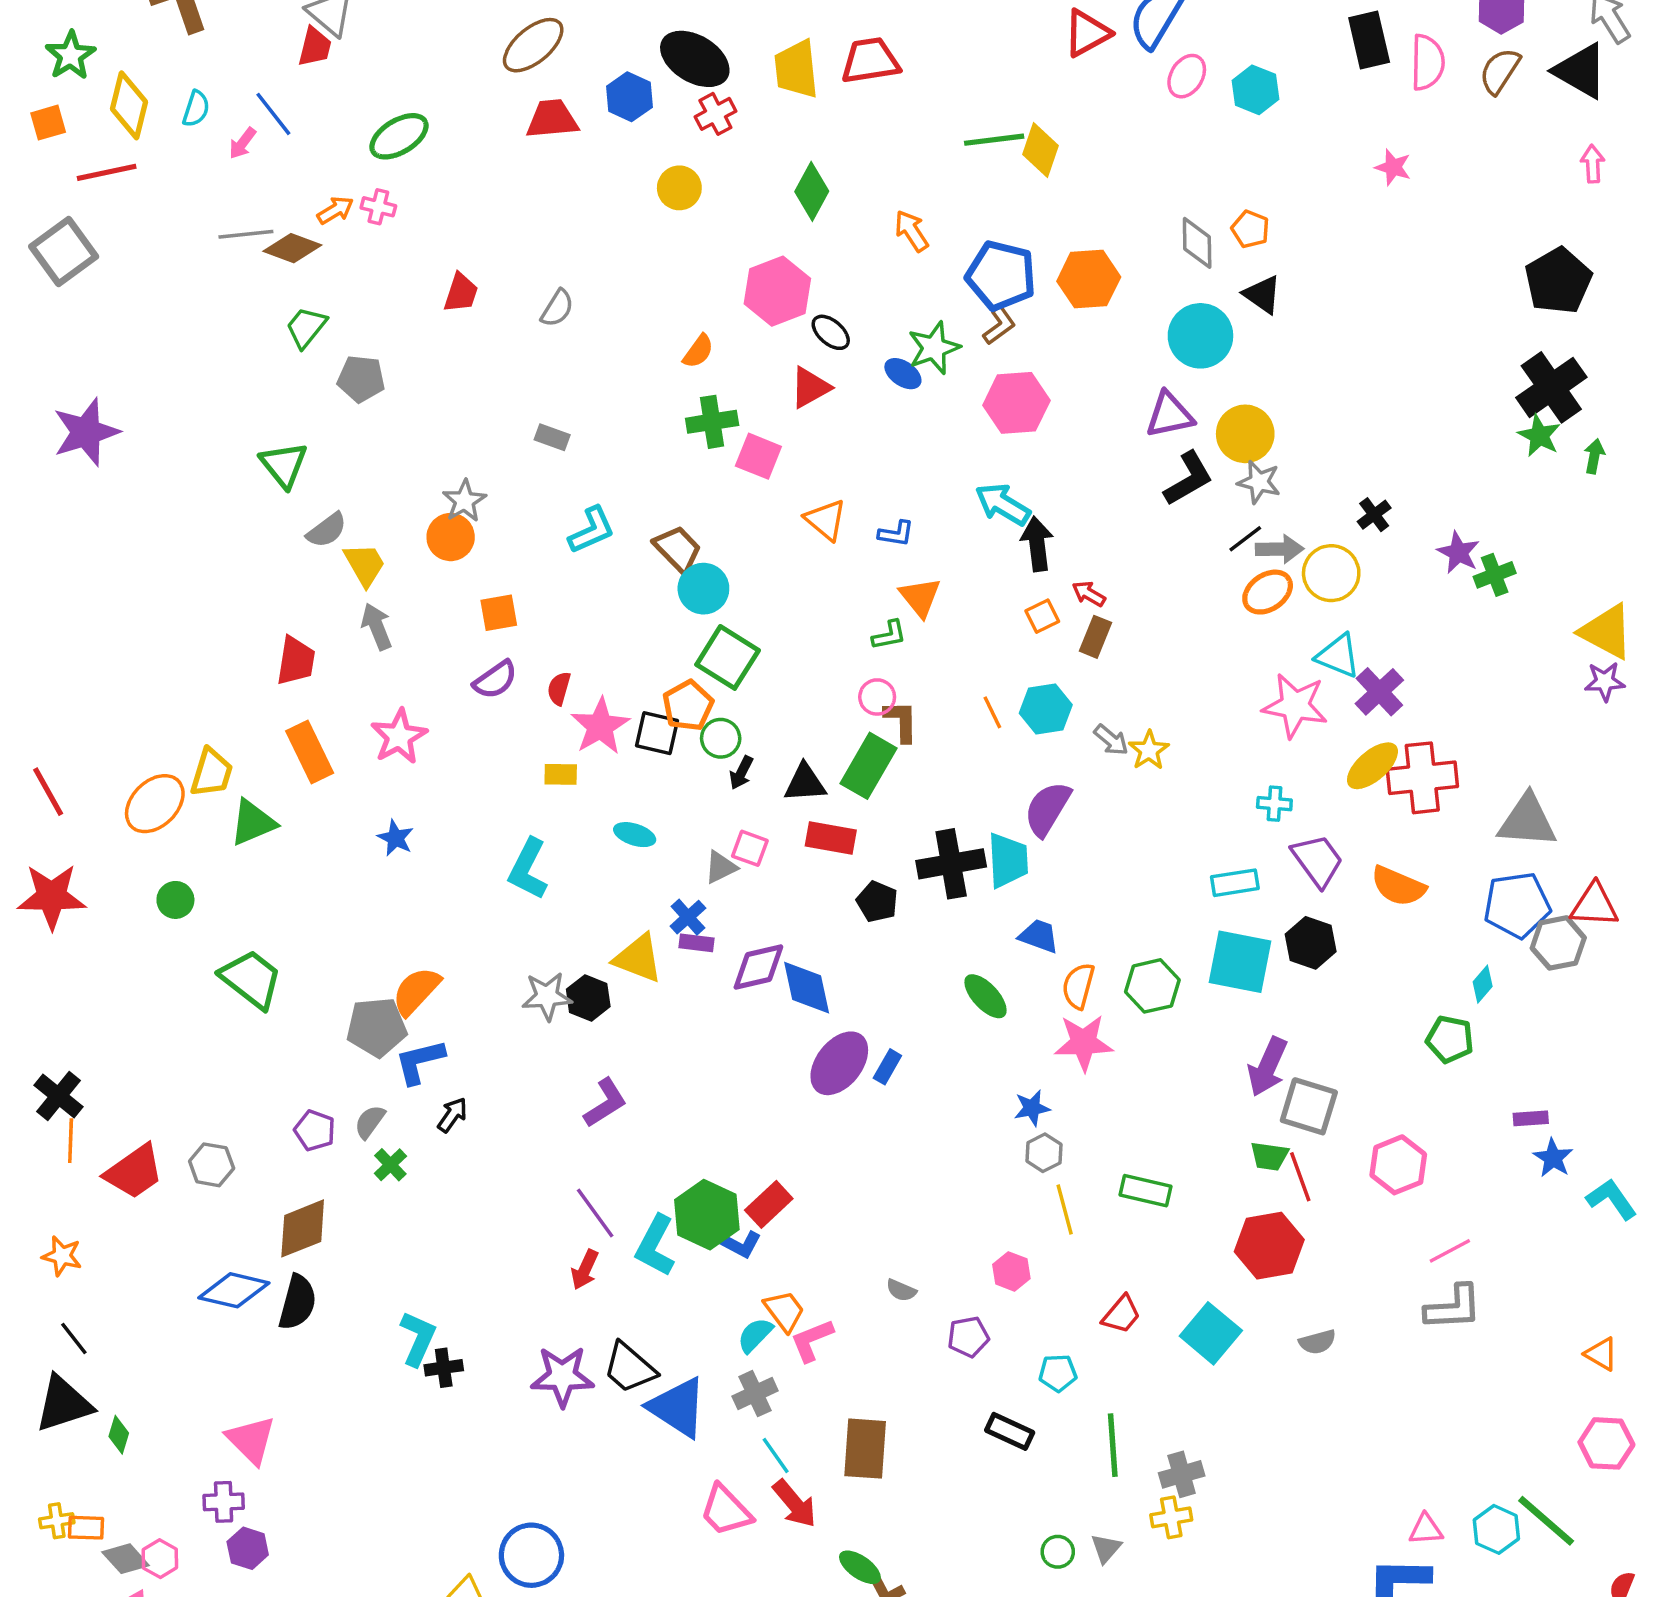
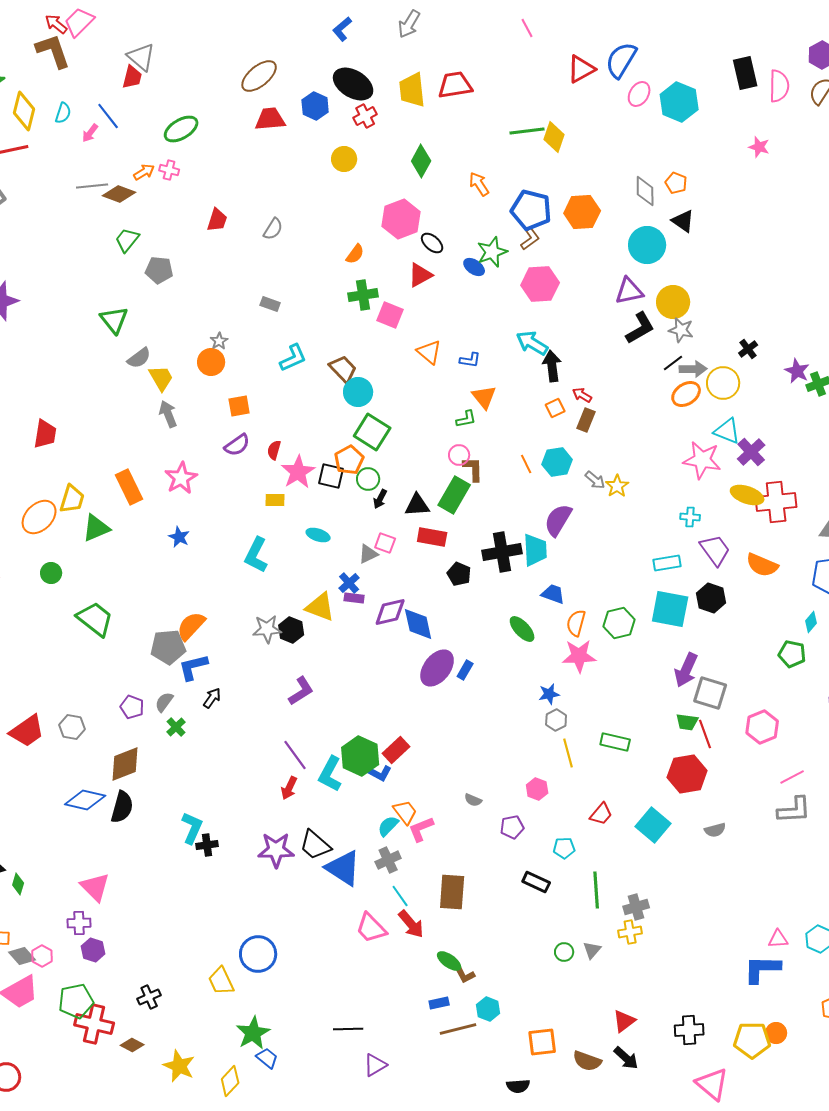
cyan hexagon: (1256, 90) -> (679, 102), size x1.4
gray star: (464, 501) -> (219, 341), size x0.7
red trapezoid: (296, 661) -> (45, 434), moved
yellow ellipse: (1372, 766) -> (747, 495), turned 60

